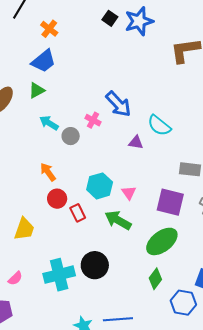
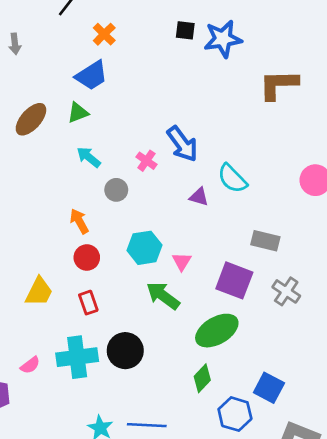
black square: (110, 18) -> (185, 30), turned -35
gray circle: (71, 136) -> (116, 190), moved
red rectangle: (78, 213) -> (88, 303), moved
pink semicircle: (15, 278) -> (30, 365), moved

